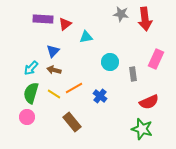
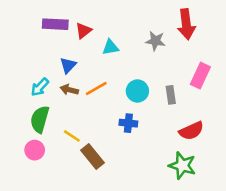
gray star: (121, 14) -> (155, 41), moved
cyan circle: (110, 62) -> (137, 91), moved
orange line: (74, 88) -> (96, 88), moved
yellow line: (54, 94) -> (72, 136), moved
blue cross: (100, 96) -> (128, 123), turned -32

